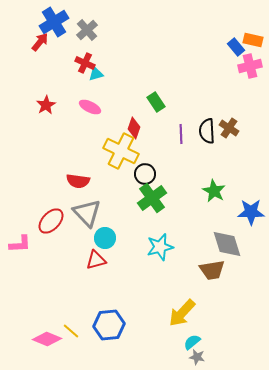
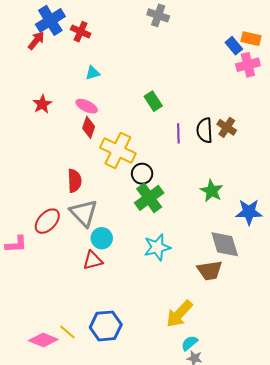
gray cross: (87, 30) -> (158, 15), moved, turned -30
red cross: (85, 63) -> (81, 32), moved
red diamond: (134, 128) -> (89, 127), moved
red semicircle: (78, 181) -> (75, 181), turned -100

